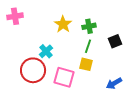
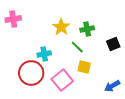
green line: (88, 46) -> (77, 47), moved, turned -64
cyan cross: (46, 51) -> (44, 54), turned 32
pink square: (64, 77) -> (62, 80), turned 35

